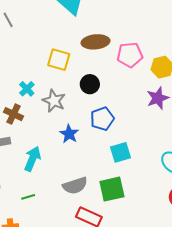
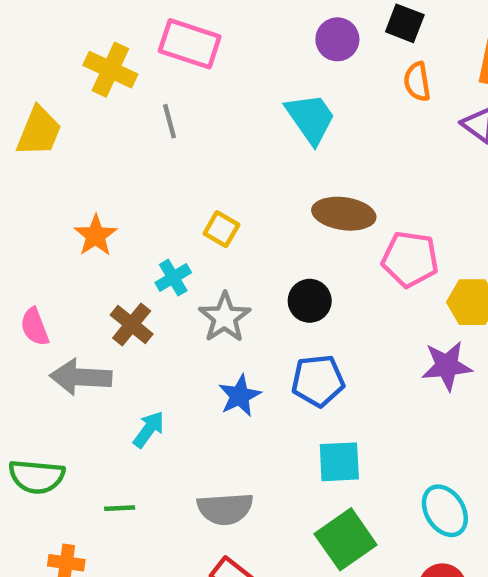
yellow square: (59, 60) -> (221, 229), moved, size x0.7
cyan arrow: (32, 159) -> (149, 429), size x0.7
green square: (112, 189) -> (346, 539), moved, turned -36

